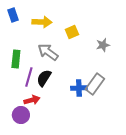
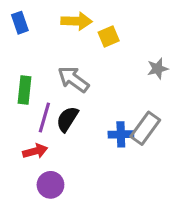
yellow arrow: (42, 22) -> (76, 21), moved
yellow square: (72, 32) -> (109, 36), moved
red arrow: (32, 100) -> (35, 151), moved
purple circle: (21, 115) -> (50, 185), moved

